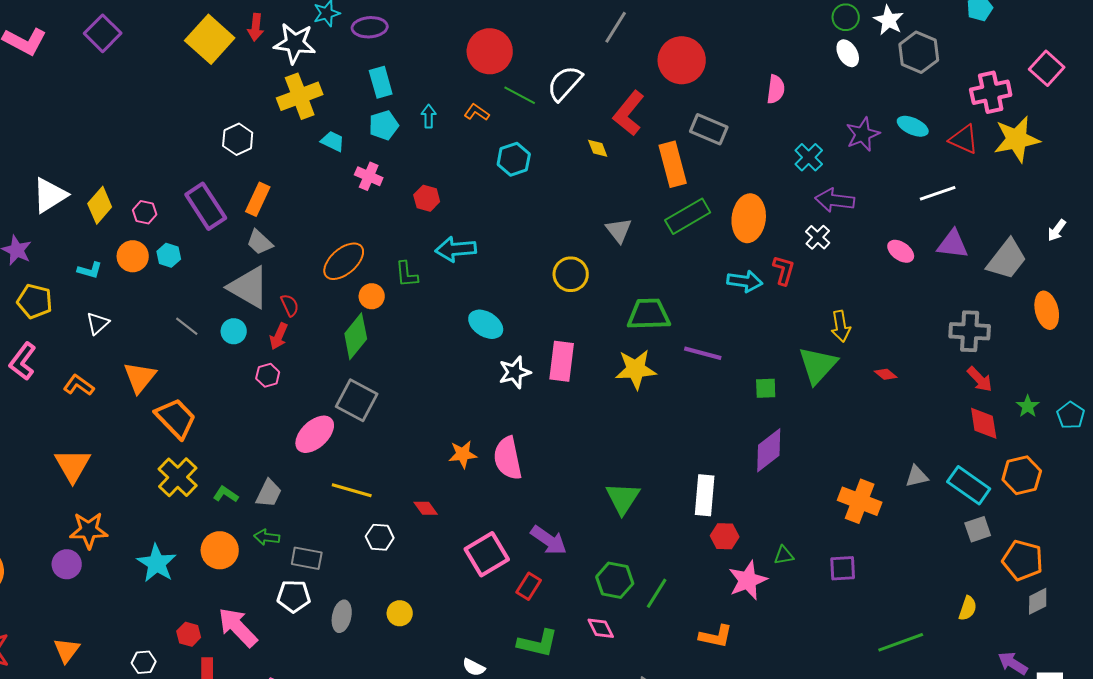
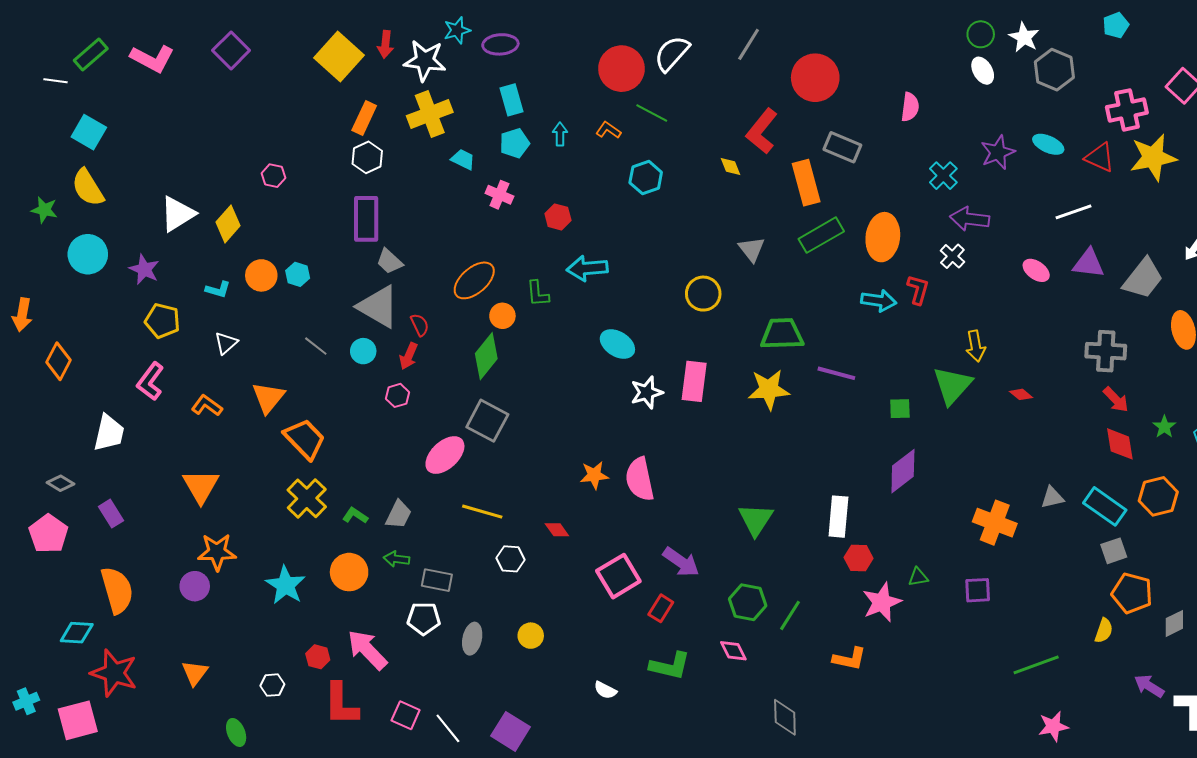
white semicircle: (565, 83) -> (672, 53), moved
orange rectangle: (258, 199) -> (364, 118), moved
purple rectangle: (206, 206) -> (366, 219), moved, turned 33
pink hexagon: (145, 212) -> (273, 176), moved
orange pentagon: (1023, 560) -> (1132, 593), moved

